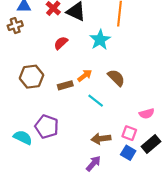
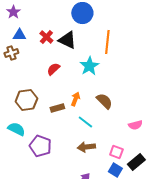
orange arrow: (85, 76) -> (75, 99), turned -32
pink semicircle: (147, 114) -> (135, 125), moved
cyan semicircle: (23, 137) -> (16, 129), moved
brown arrow: (101, 139) -> (86, 147), moved

